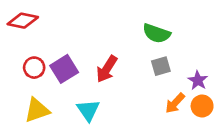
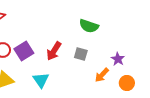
gray square: (161, 66) -> (81, 54), moved, turned 32
orange circle: (202, 106) -> (127, 83), moved

